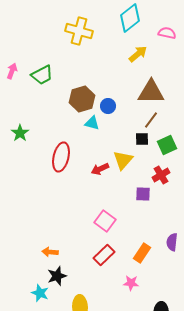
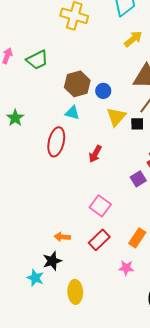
cyan triangle: (92, 123) -> (72, 113), moved
yellow triangle: (123, 160) -> (116, 117), moved
red arrow: (100, 169) -> (95, 154), turned -36
purple square: (143, 194) -> (138, 179), turned -35
orange arrow: (50, 252) -> (62, 237), moved

